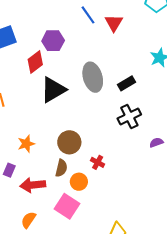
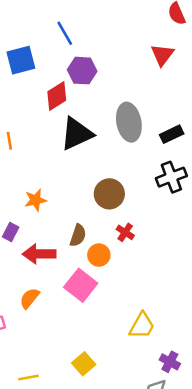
blue line: (88, 15) -> (65, 33), moved
brown circle: (69, 142) -> (109, 194), moved

